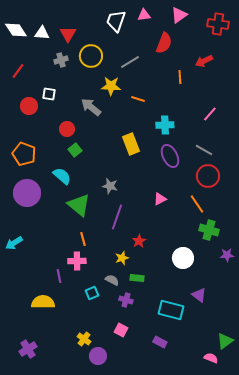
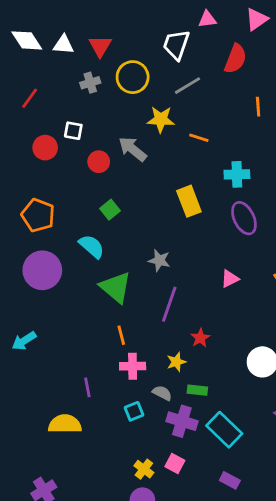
white trapezoid: (116, 21) -> (176, 45), moved
red circle: (67, 129) -> (99, 162), moved
pink cross: (77, 261) -> (133, 366), moved
purple cross: (126, 300) -> (182, 421), size x1.5
cyan rectangle: (171, 310) -> (224, 430), moved, turned 30
yellow cross: (84, 339) -> (144, 469), moved

